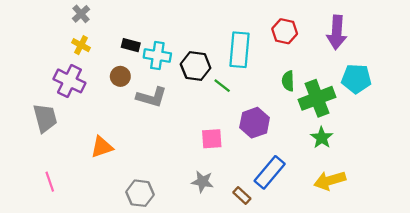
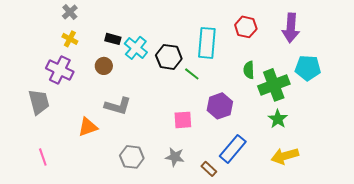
cyan cross: (157, 56) -> (136, 48), turned 30
gray L-shape: (152, 97) -> (118, 106), moved
gray hexagon: (140, 193) -> (132, 157), moved

